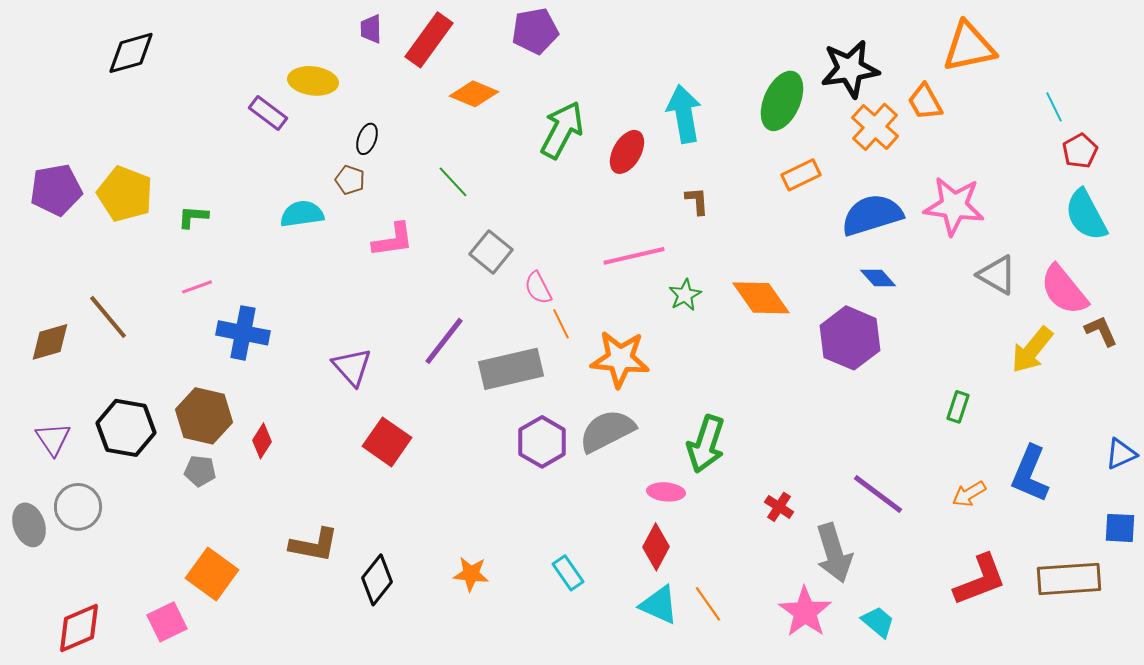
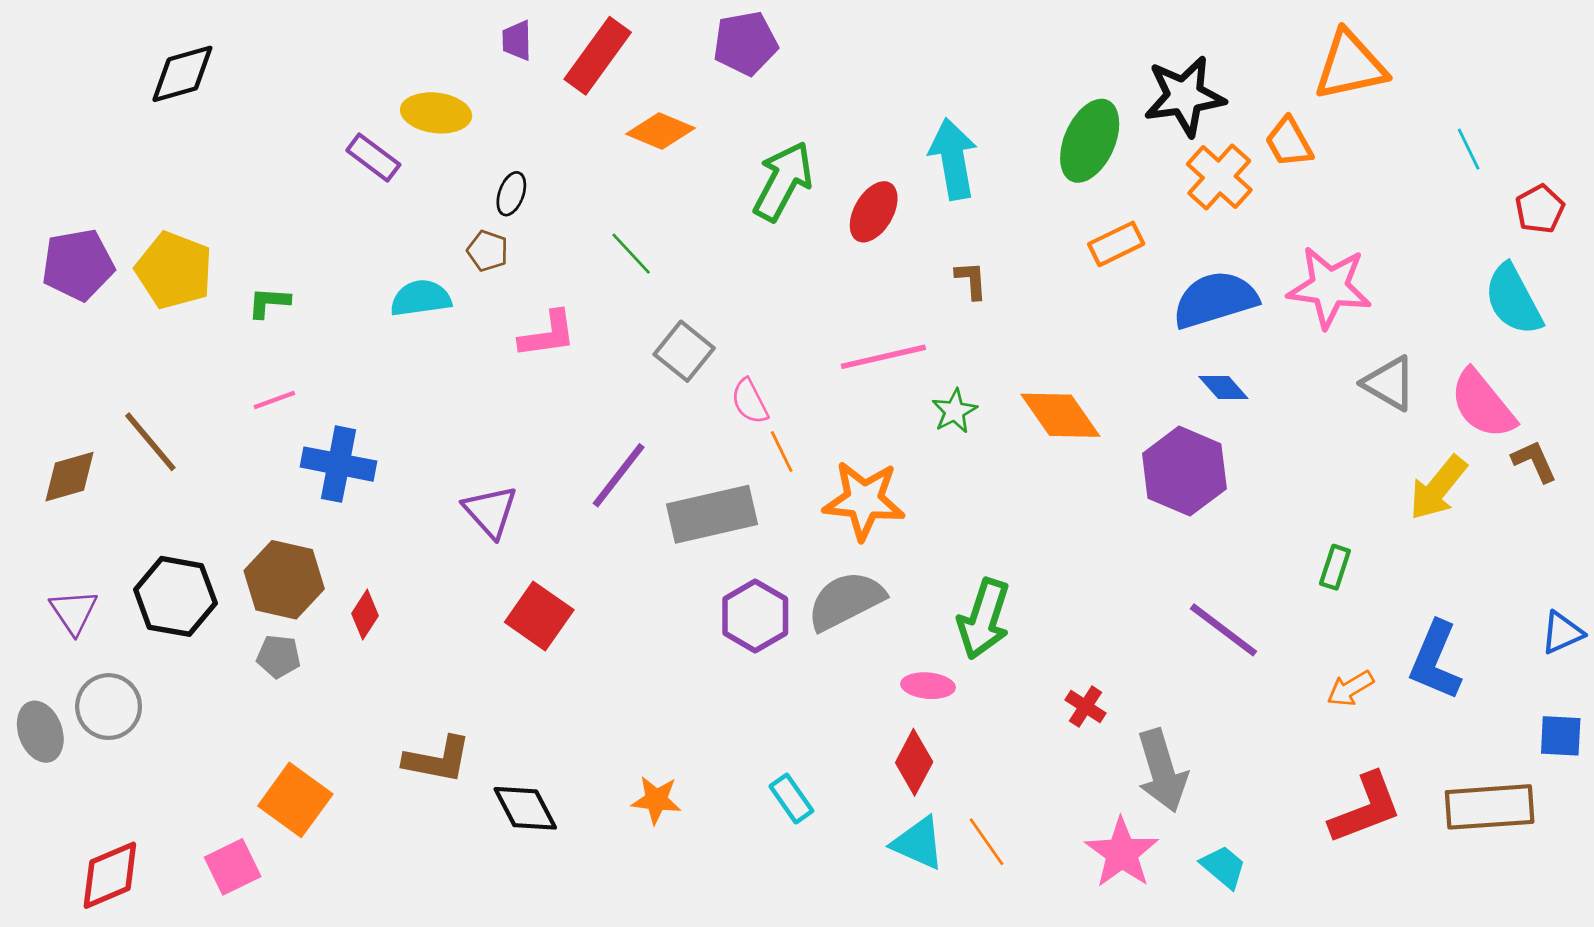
red pentagon: (1080, 151) -> (1540, 209), moved
purple line: (878, 494) -> (1223, 630), moved
black diamond: (377, 580) -> (525, 808), turned -66

